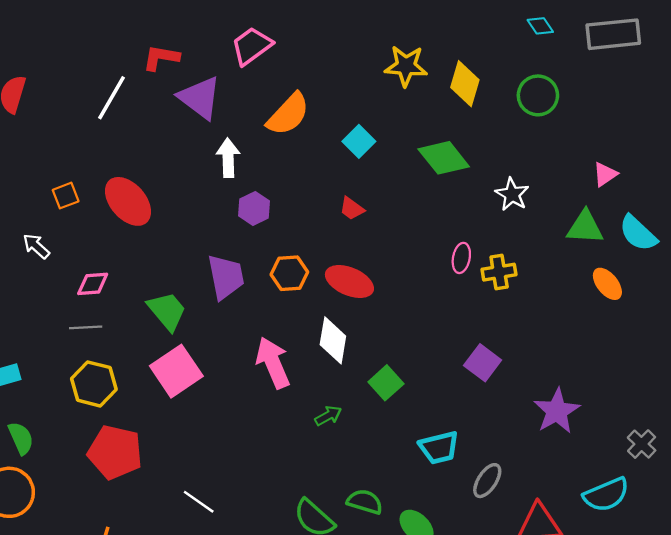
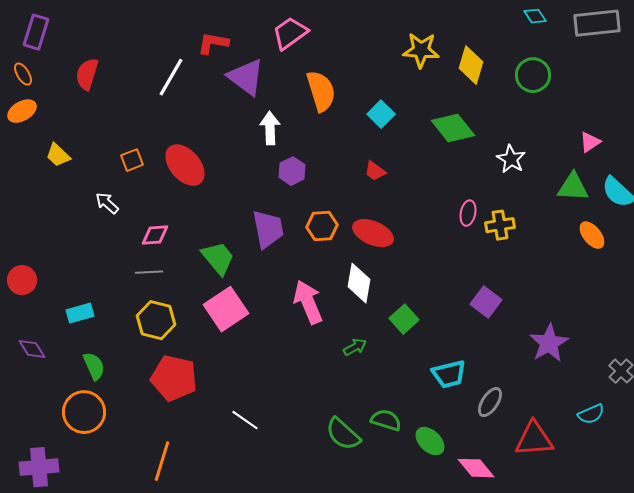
orange semicircle: (288, 114) -> (321, 91), turned -60
cyan semicircle: (606, 495) -> (591, 414), size x0.7

